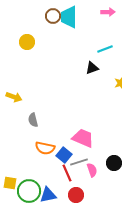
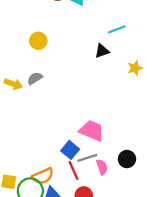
yellow circle: (27, 42) -> (38, 41), moved
gray semicircle: (33, 120) -> (35, 78), moved, turned 72
orange semicircle: (45, 148) -> (43, 176), moved, turned -36

